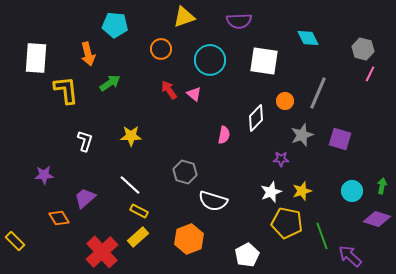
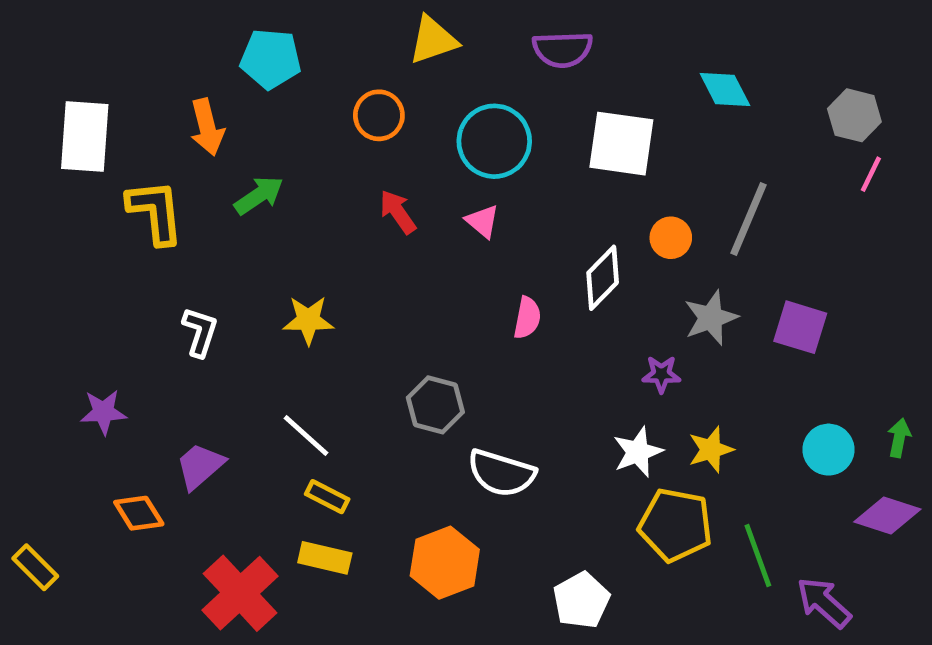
pink triangle: (194, 94) -> (482, 221), moved
yellow rectangle: (138, 237) -> (325, 558), turned 55

